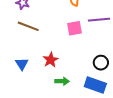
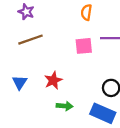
brown line: (28, 26) -> (31, 40), turned -45

